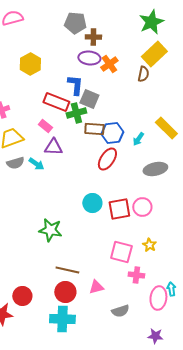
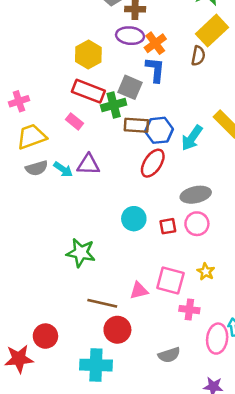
yellow hexagon: (30, 64) -> (88, 55), moved
blue L-shape: (75, 85) -> (155, 70), moved
cyan arrow: (138, 139) -> (192, 138), size x1.5
purple triangle: (53, 147) -> (88, 164), moved
gray ellipse: (155, 169) -> (196, 195), moved
red square: (119, 209) -> (168, 226), size x0.6
pink triangle: (96, 287) -> (139, 291), moved
red circle: (65, 292) -> (117, 330), moved

